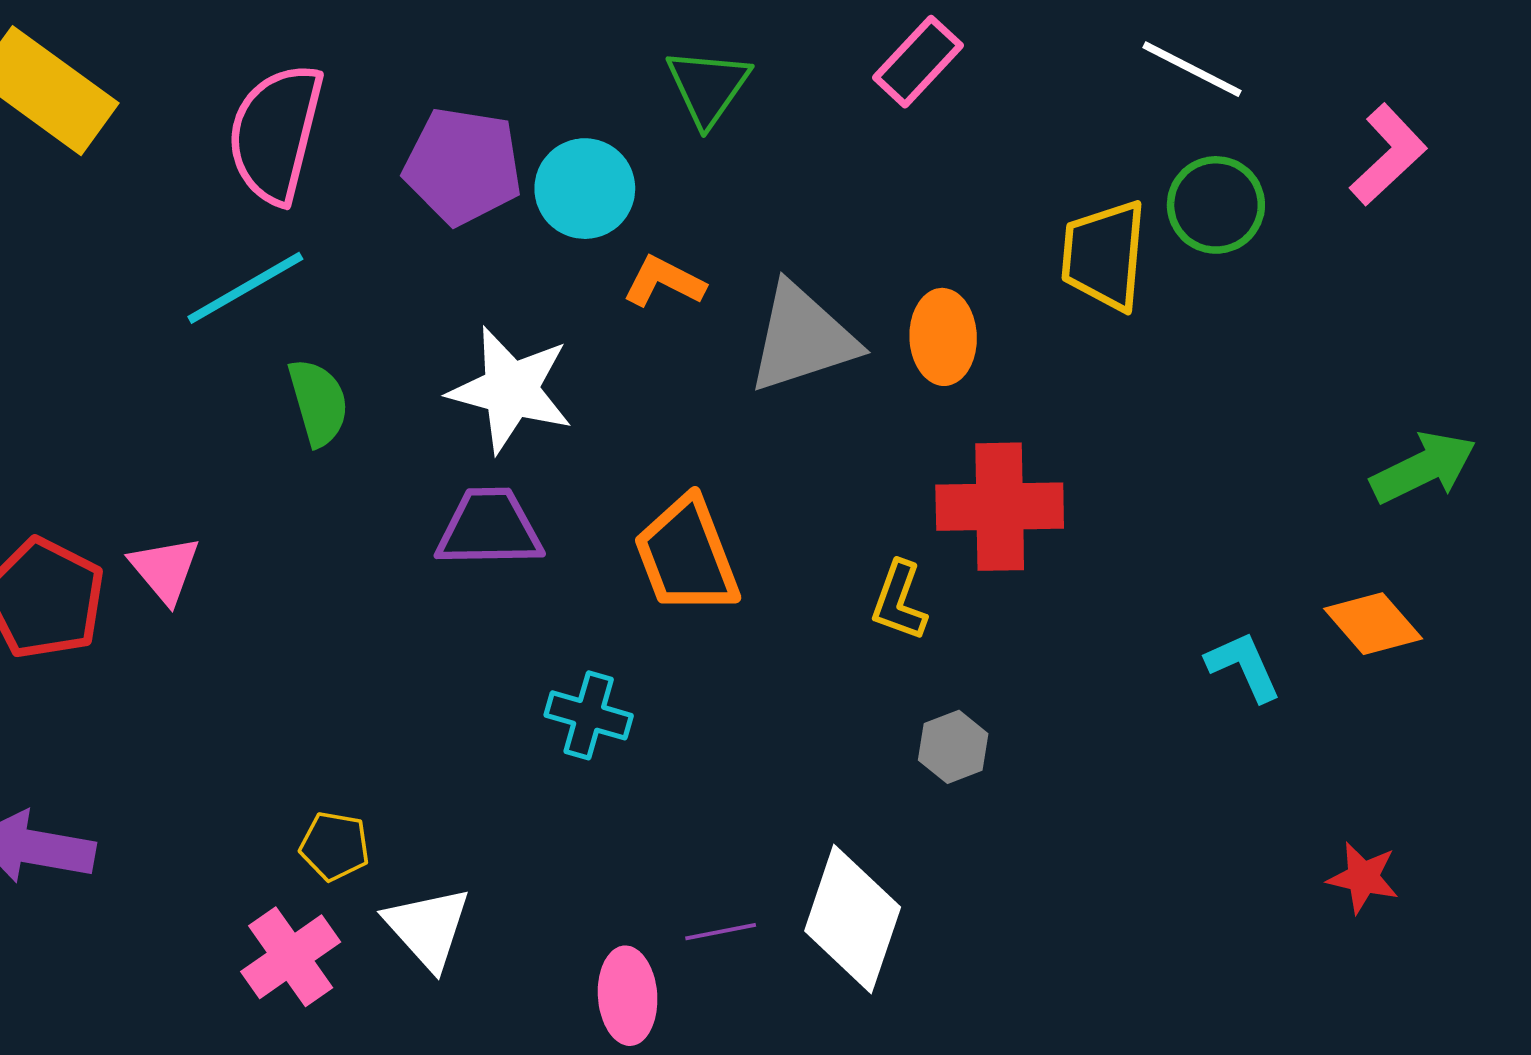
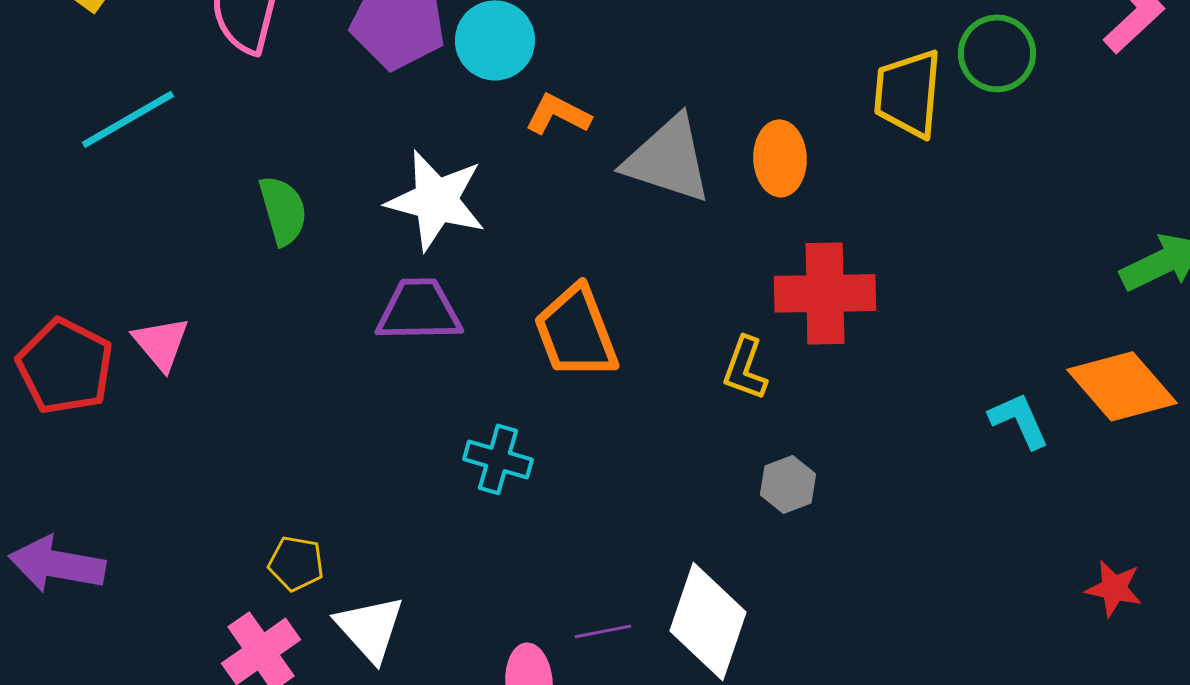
cyan line: (245, 288) -> (128, 119), moved
gray triangle: (802, 338) -> (668, 159), turned 36
orange diamond: (1373, 624) -> (1122, 386), size x1.4

